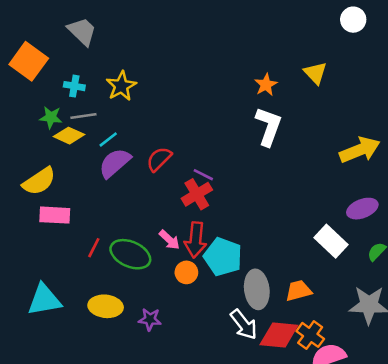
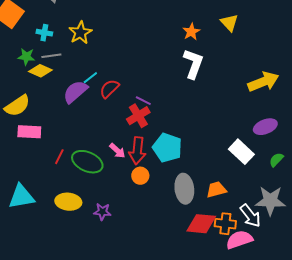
cyan line: (108, 139) -> (90, 78), moved
cyan pentagon: (223, 257) -> (167, 148), moved
orange circle: (186, 272) -> (140, 176), moved
white arrow: (244, 325) -> (250, 216), moved
orange cross: (310, 335) -> (225, 224), turned -30

